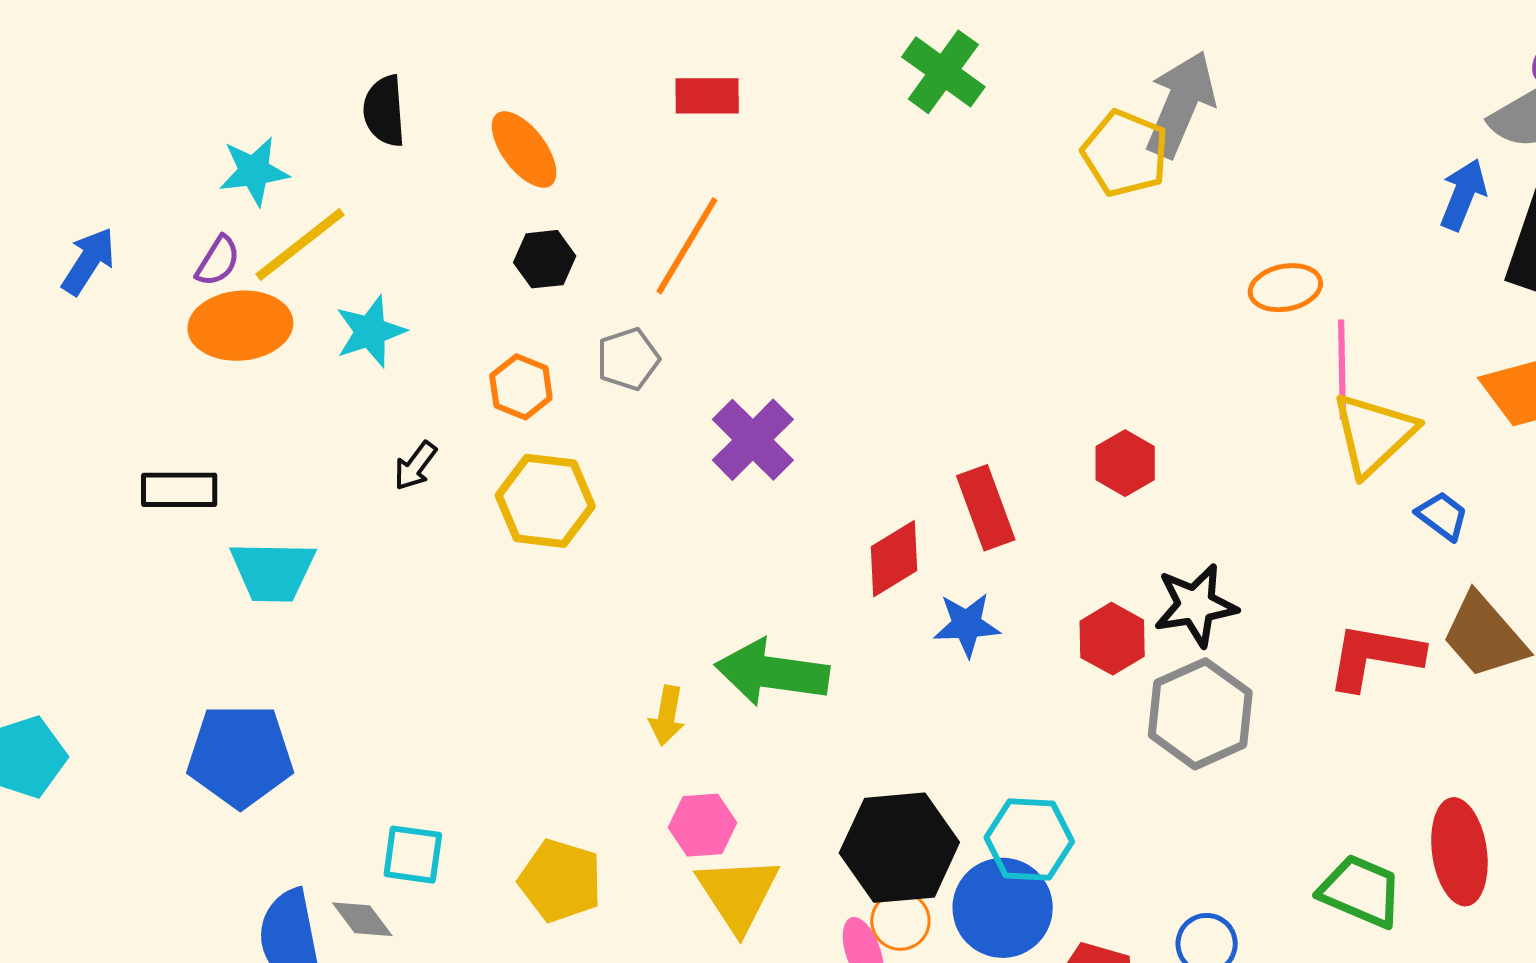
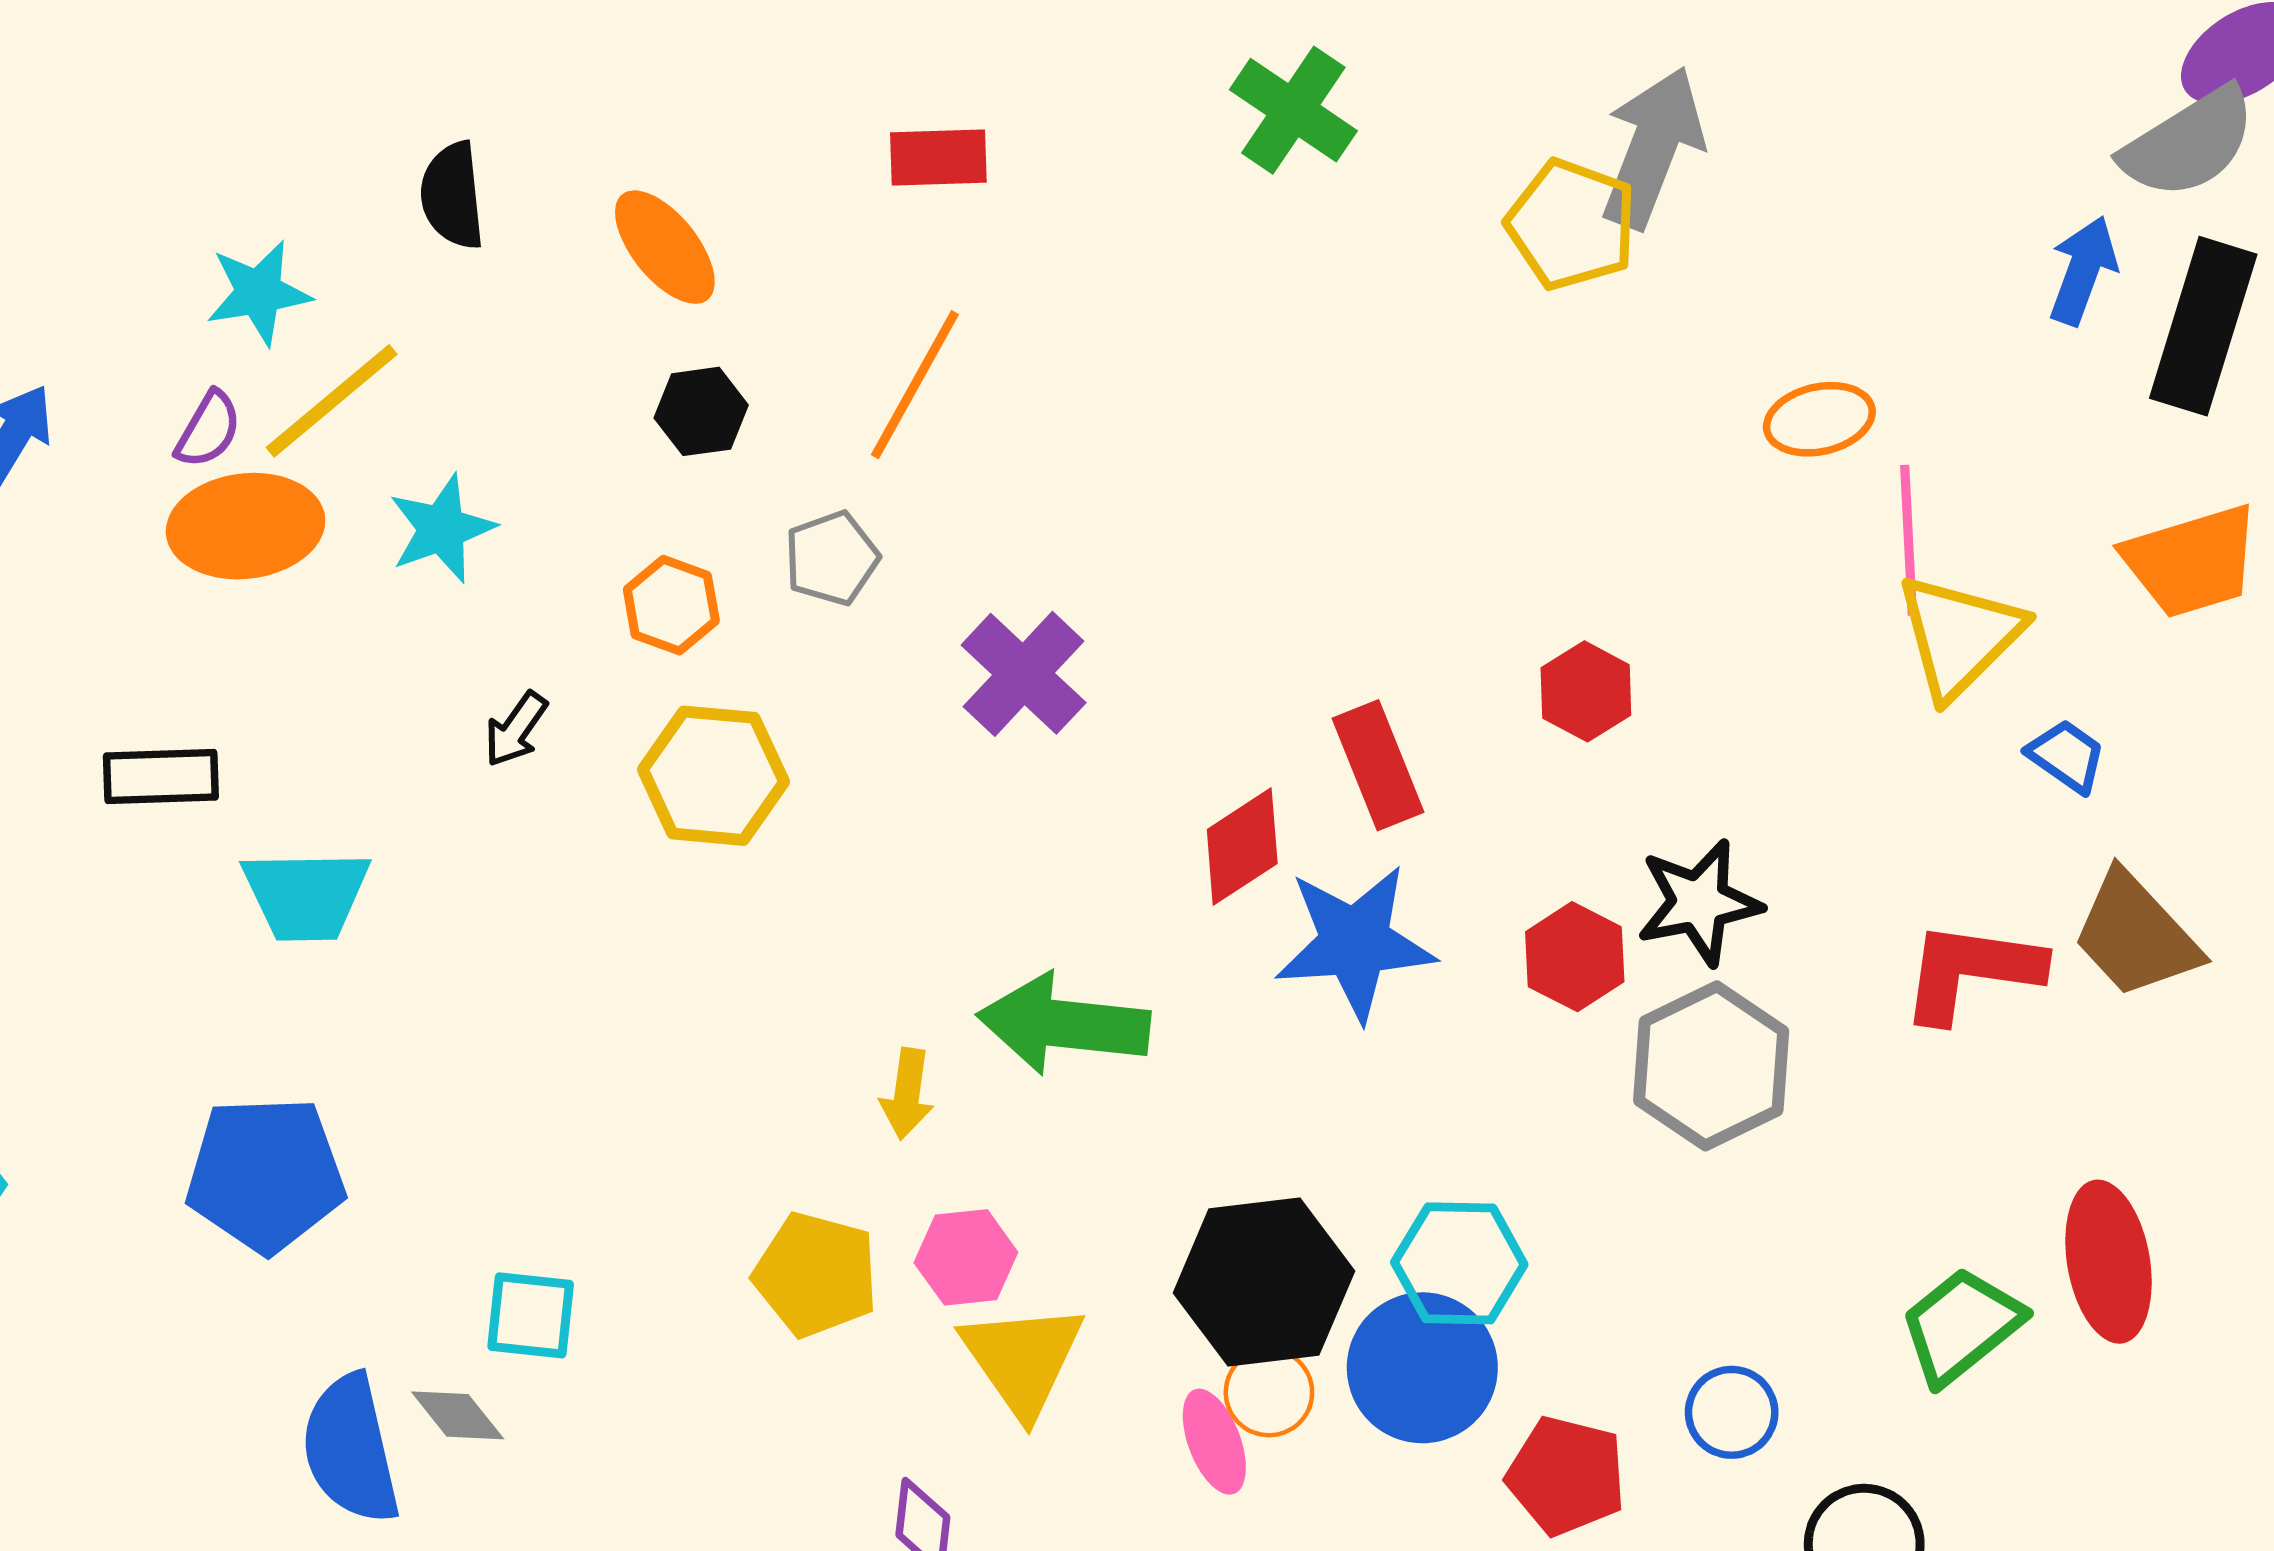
blue star: (967, 625) -> (1355, 943), size x1.6
yellow pentagon: (560, 881) -> (816, 1275), moved
green trapezoid: (1361, 891) -> (1961, 1326), turned -60

